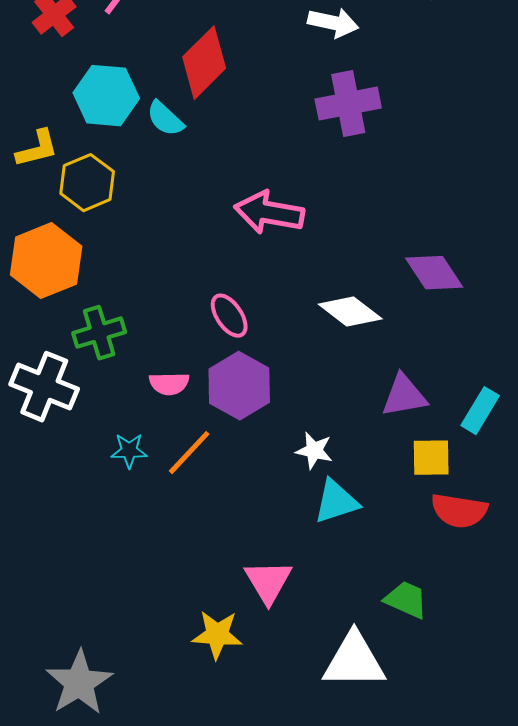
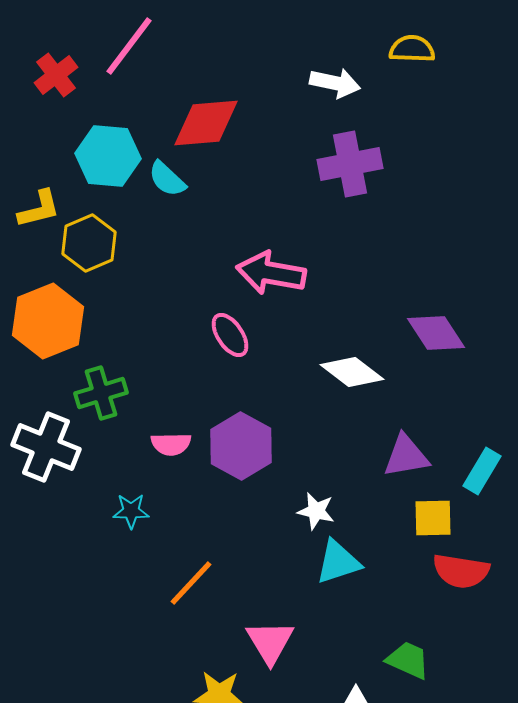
red diamond: (204, 63) -> (206, 123), turned 40
pink ellipse: (229, 316) -> (230, 335), moved
orange line: (189, 453) -> (191, 583), moved

